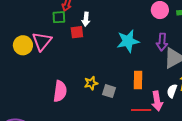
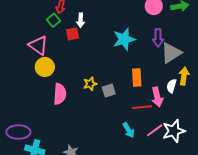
green square: (59, 17) -> (53, 20), turned -32
pink triangle: (42, 41) -> (38, 45), turned -30
yellow circle: (23, 45) -> (45, 67), moved
gray square: (109, 91) -> (109, 90), turned -32

